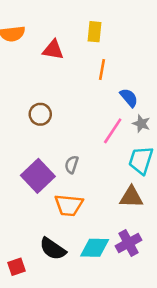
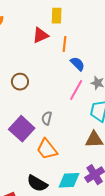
red triangle: (53, 50) -> (40, 35), moved, turned -30
blue semicircle: (129, 98) -> (78, 64), moved
orange trapezoid: (69, 205) -> (47, 149), turned 50

